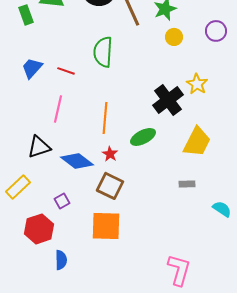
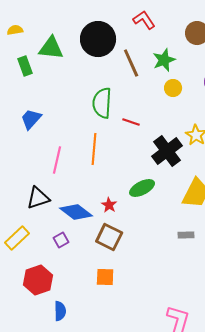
red line: (66, 71) -> (131, 122), moved
orange line: (105, 118) -> (94, 149), moved
purple square: (62, 201) -> (61, 240), moved
orange square: (106, 226) -> (105, 277), size x0.6

